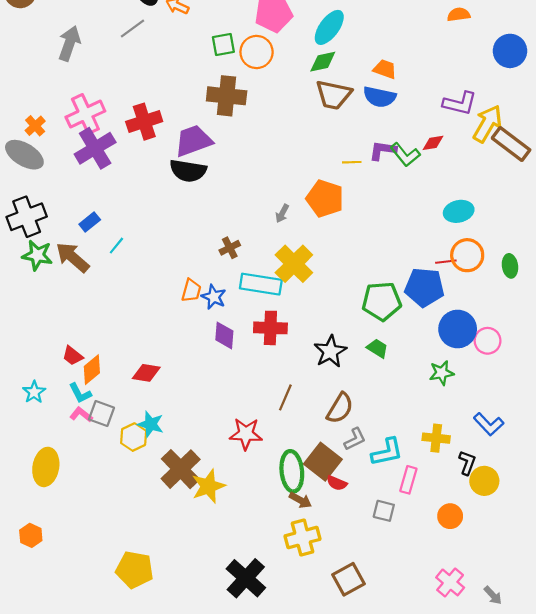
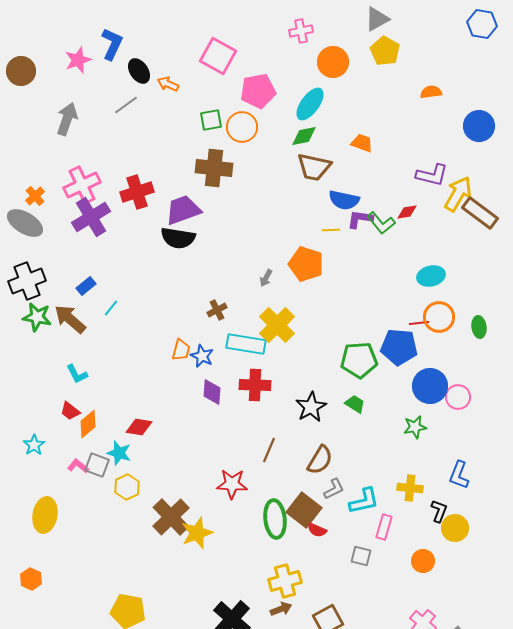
blue semicircle: (380, 97) -> (344, 200), moved
cyan L-shape: (80, 393) -> (77, 374), moved
cyan star: (151, 424) -> (119, 453), moved
blue L-shape: (489, 424) -> (459, 475), turned 64
brown arrow: (300, 500) -> (281, 609), moved, turned -50

